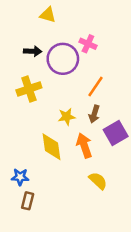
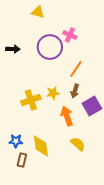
black arrow: (33, 51) -> (13, 49), moved
yellow cross: (29, 89) -> (31, 100), moved
yellow diamond: (52, 147) -> (41, 146), moved

